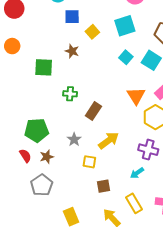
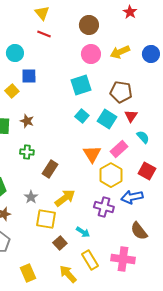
yellow square: (92, 32) -> (12, 91), moved
brown star: (72, 51) -> (27, 121), moved
yellow square: (89, 162) -> (46, 219), size x1.5
cyan arrow: (137, 173) -> (83, 232), moved, turned -112
brown square: (104, 186) -> (60, 243), turned -32

